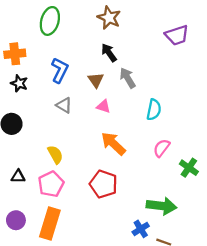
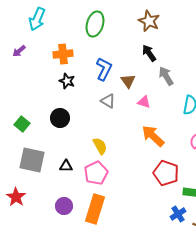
brown triangle: (96, 80) -> (128, 81), moved
red pentagon: (104, 184) -> (166, 173), moved

